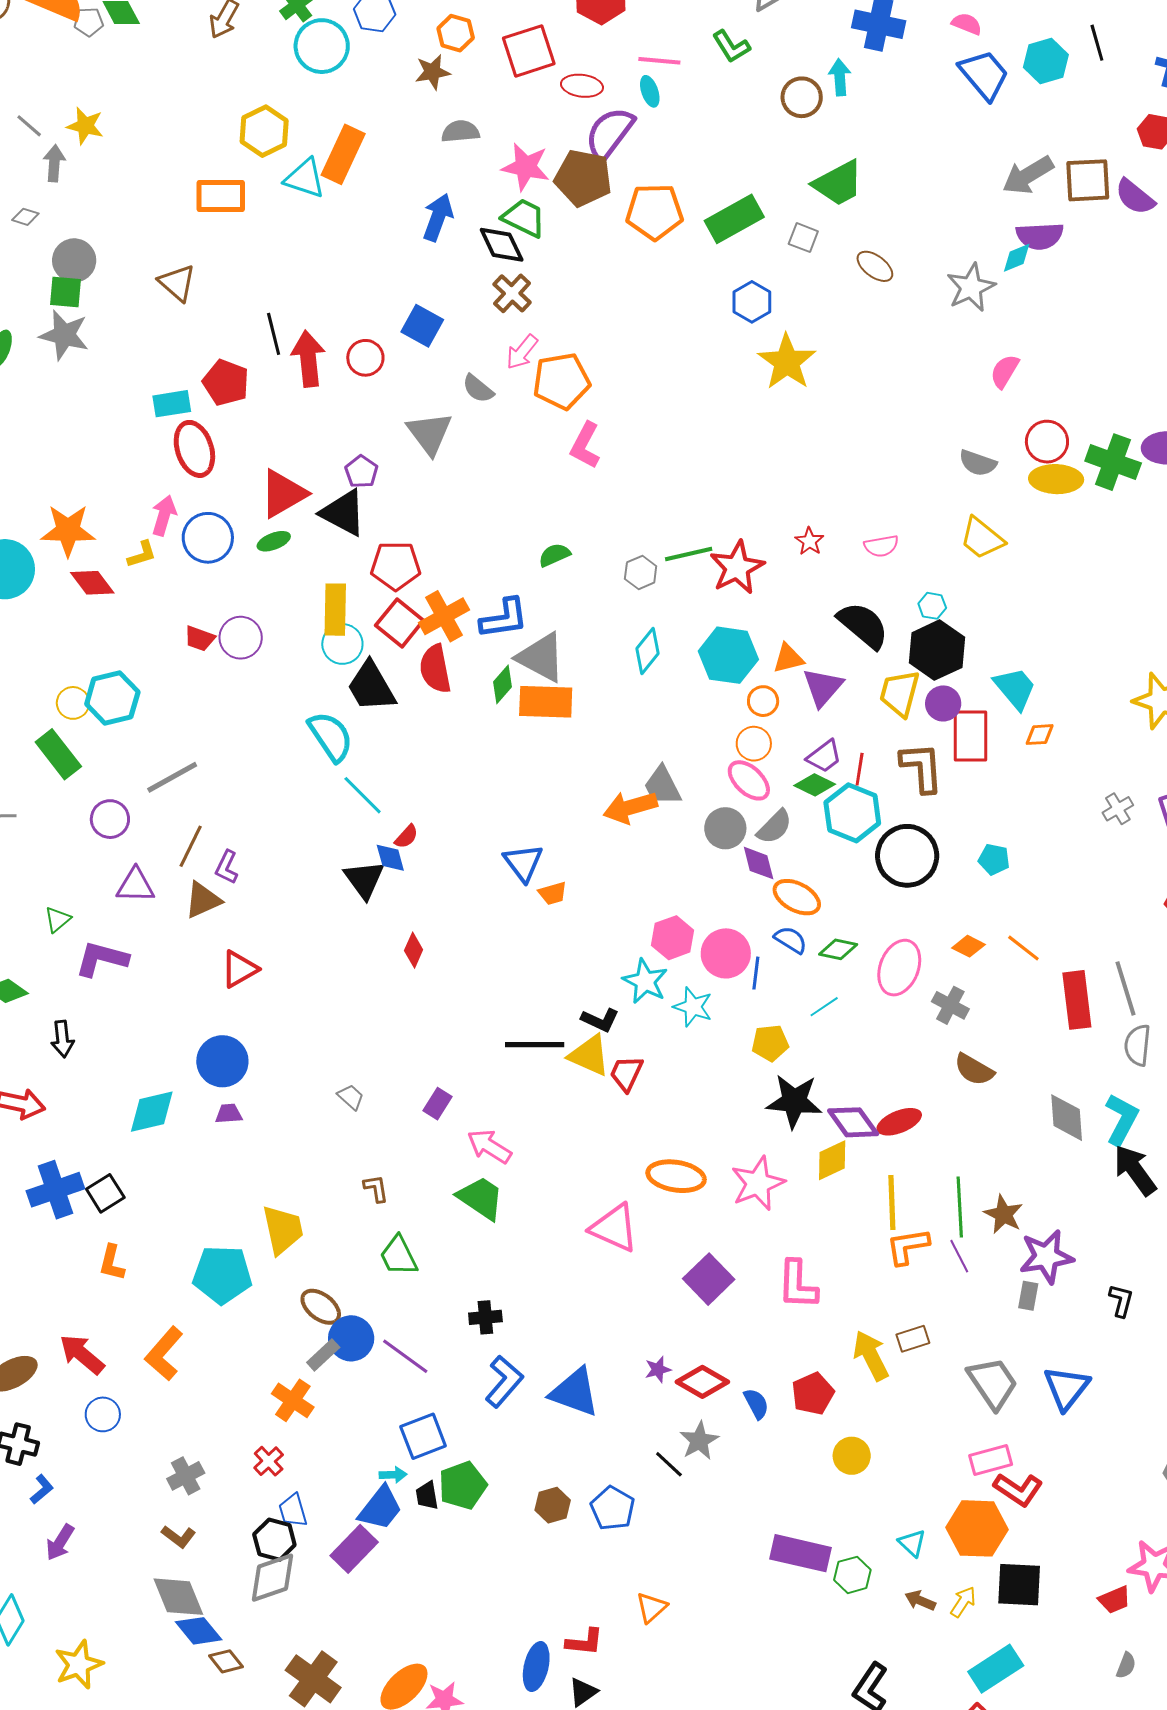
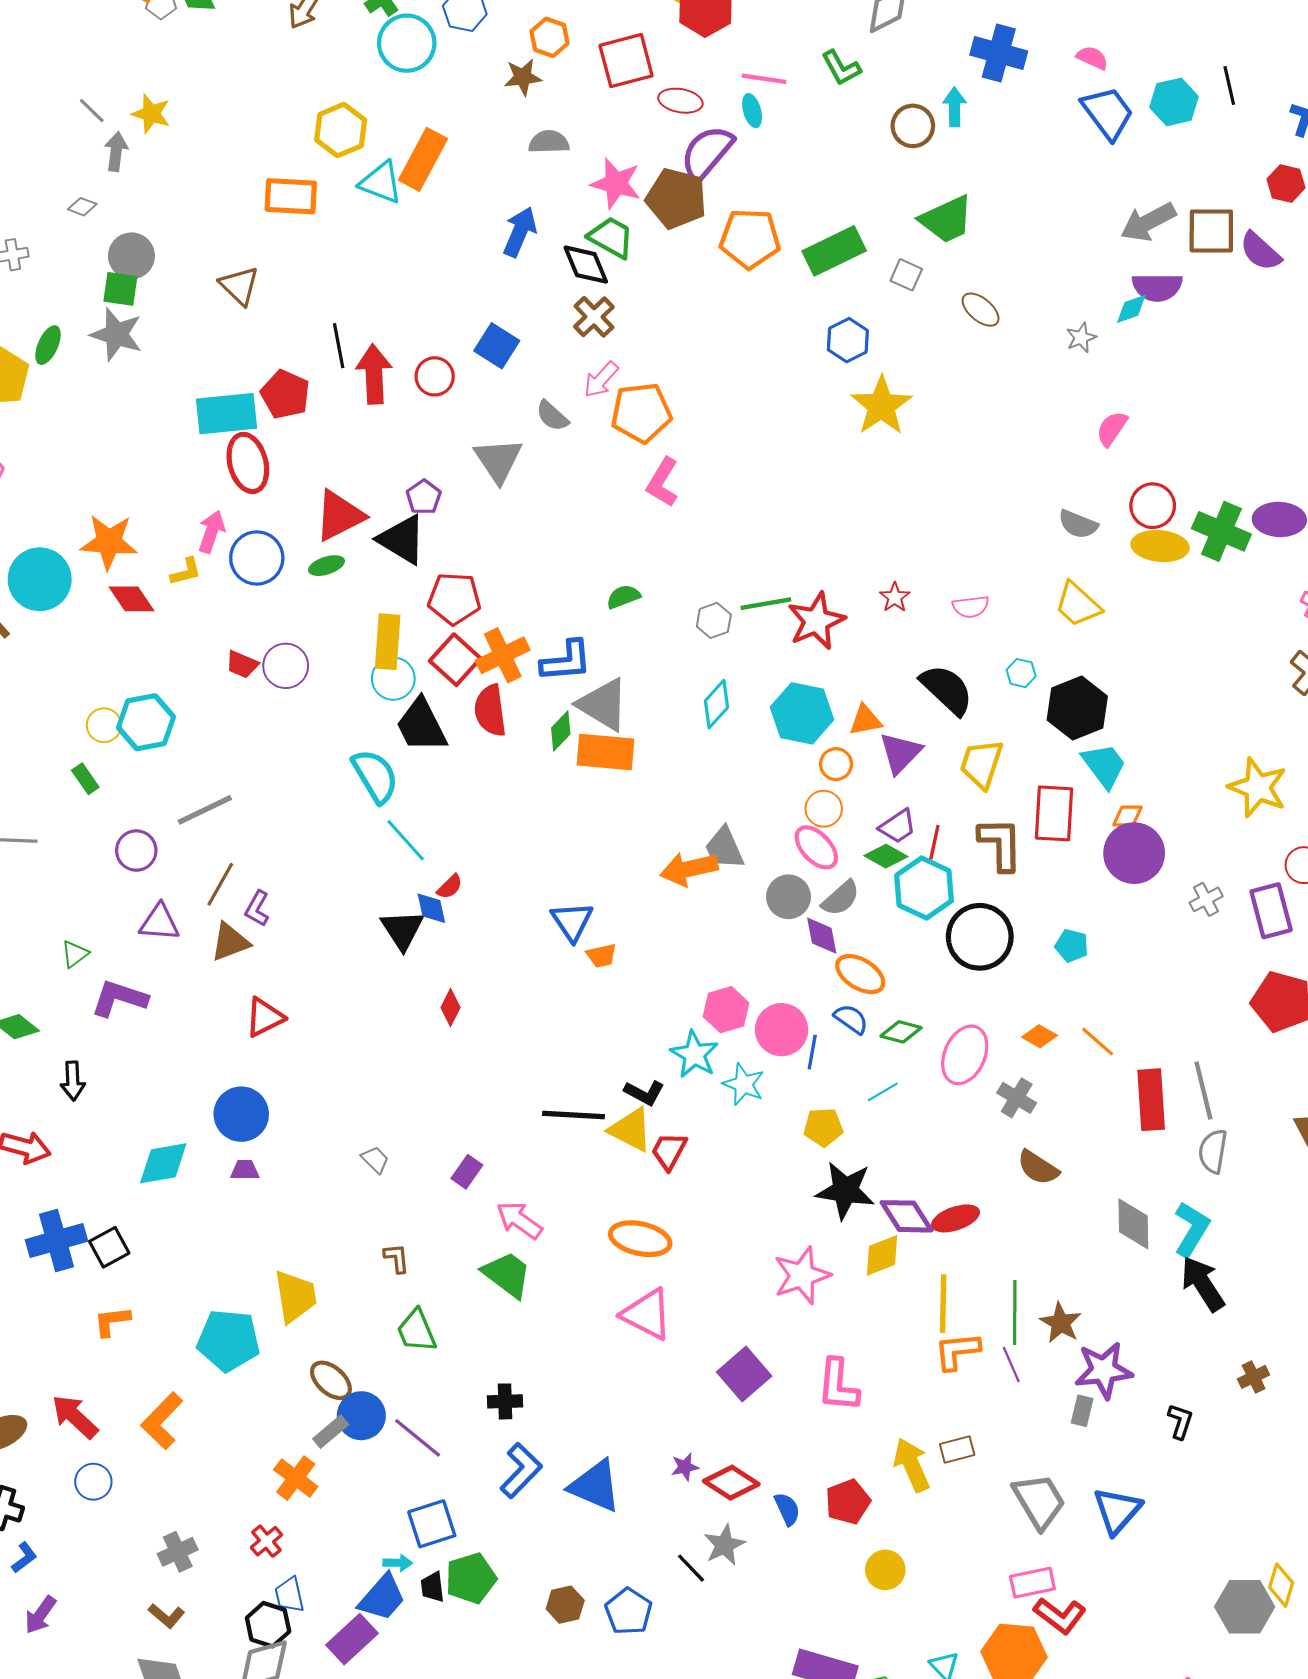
gray star: (971, 287) -> (1081, 338), size x0.6
cyan rectangle: (172, 404) -> (226, 414), size x1.5
black hexagon: (937, 650) -> (1077, 708), moved
purple circle: (943, 703) -> (1134, 853), moved, size x1.6
green rectangle: (58, 754) -> (85, 779), size x0.6
orange ellipse: (676, 1176) -> (640, 1239), moved
orange L-shape: (112, 1263) -> (112, 1321), turned 66

